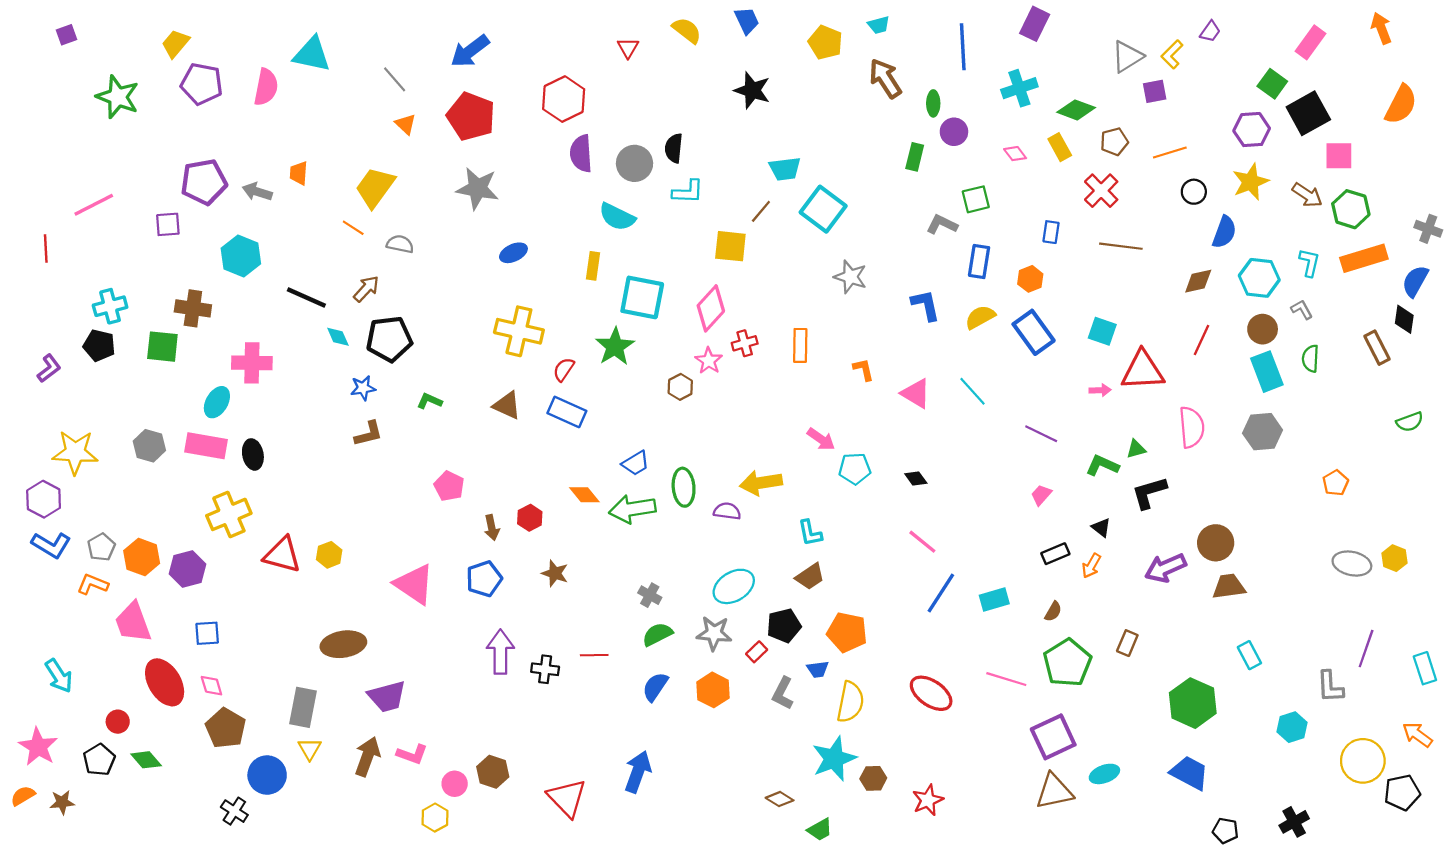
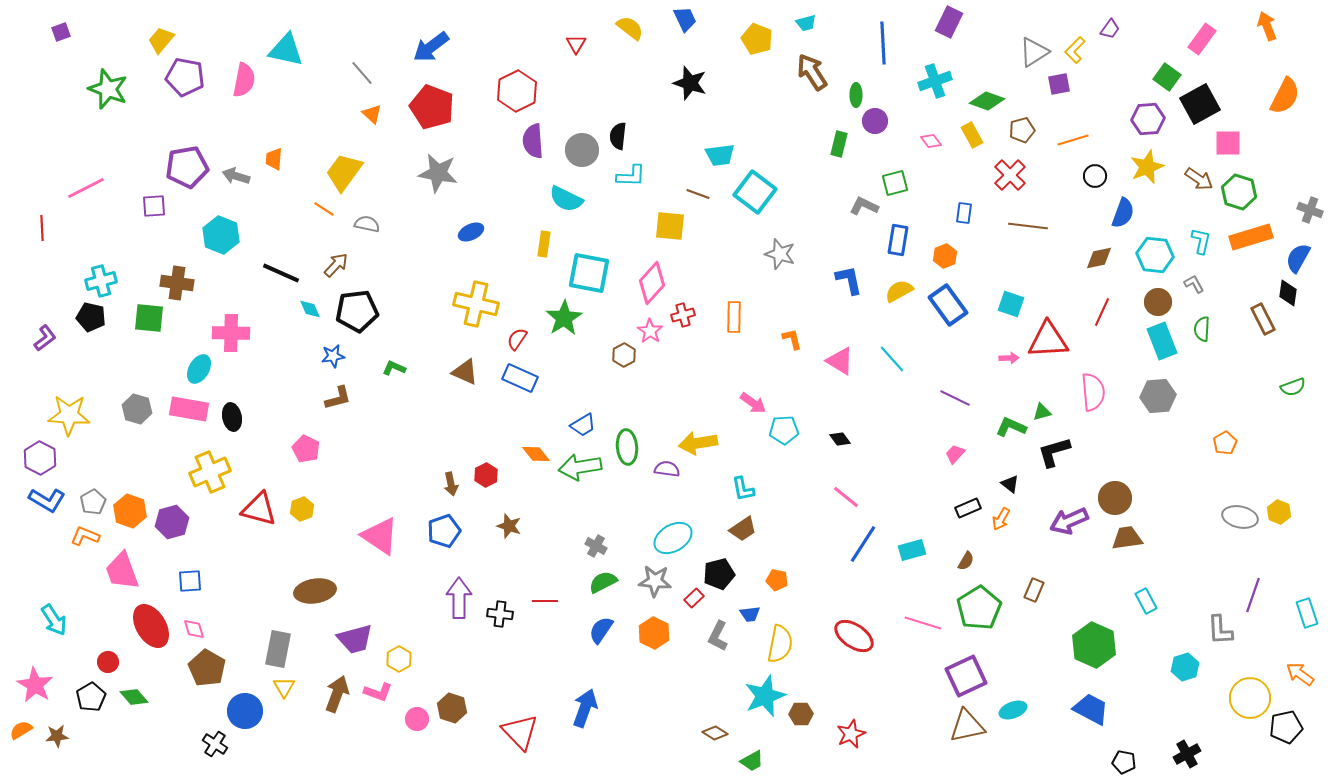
brown line: (761, 211) -> (698, 194), turned 70
pink pentagon: (449, 486) -> (306, 449), moved
orange pentagon: (847, 632) -> (777, 580), size x0.6
yellow hexagon: (435, 818) -> (399, 659), moved

